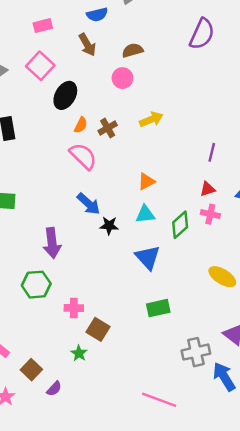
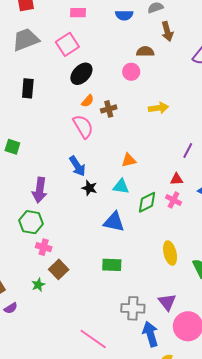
brown arrow: (87, 45) -> (167, 31), moved
yellow arrow: (151, 119) -> (158, 108), moved
blue triangle: (148, 257) -> (114, 222), turned -50
yellow ellipse: (222, 277) -> (170, 253), turned 30
green hexagon: (36, 285) -> (31, 222), moved

